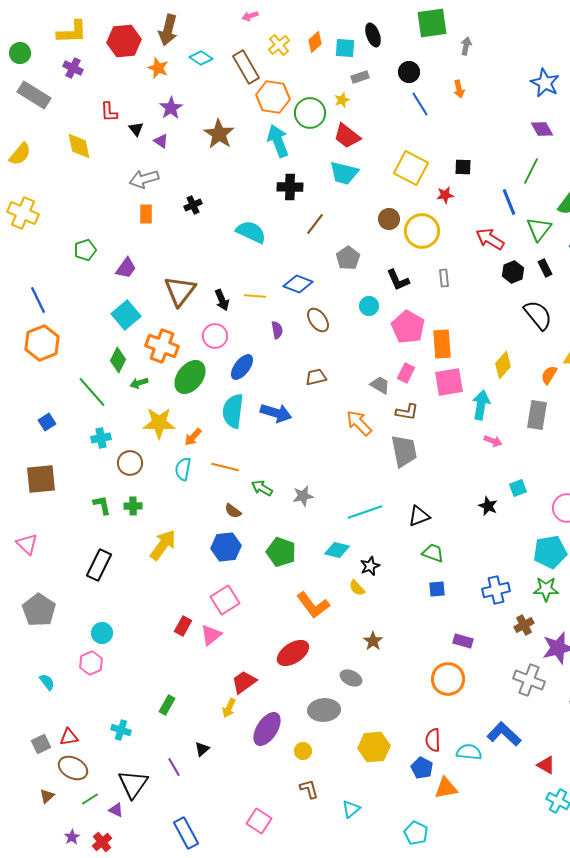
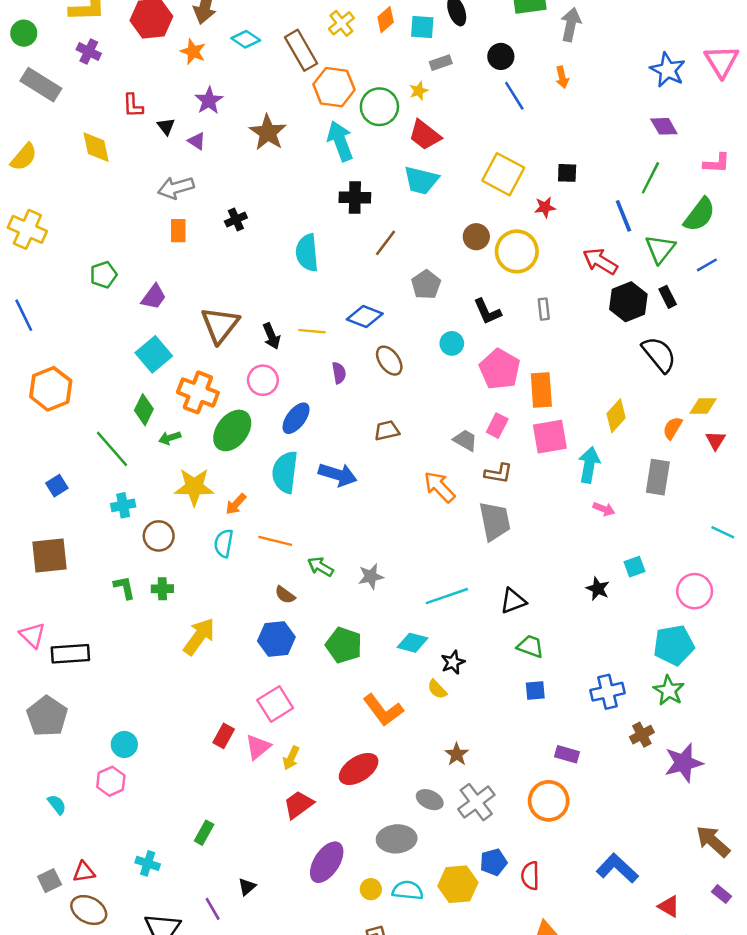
gray arrow: (466, 46) -> (571, 25), size x1.5
cyan semicircle: (251, 232) -> (307, 253), turned -120
black hexagon: (513, 272) -> (628, 302), size x1.4
blue line: (38, 300) -> (24, 315), moved
black rectangle: (99, 565) -> (70, 654), moved, turned 60
green star: (546, 589) -> (669, 690), turned 30
gray cross: (529, 680) -> (476, 802), moved, turned 32
yellow arrow: (229, 708) -> (291, 758), moved
cyan semicircle: (469, 752) -> (408, 890), moved
blue pentagon: (422, 768) -> (493, 862), moved, turned 30

